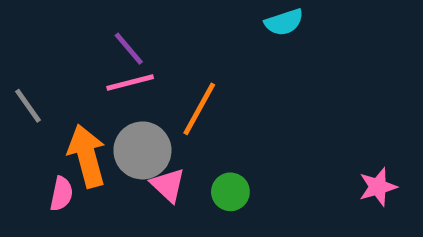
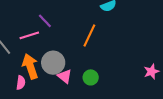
pink line: (130, 82) -> (29, 35), moved
orange line: (199, 109) -> (89, 35), moved

